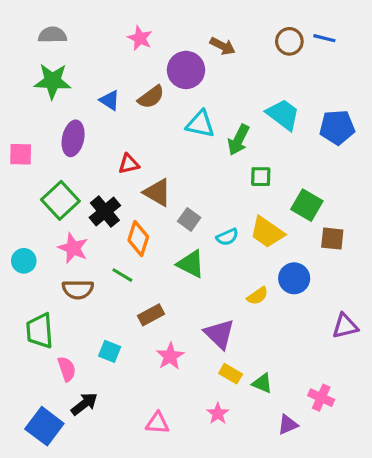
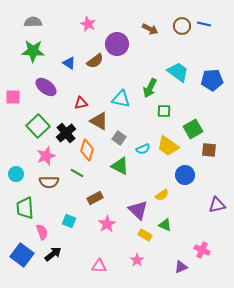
brown arrow: (223, 46) -> (150, 29), moved
cyan triangle: (200, 124) -> (121, 99), moved
purple ellipse: (73, 138) -> (46, 87), turned -65
green square: (307, 205) -> (193, 129), turned 30
pink star: (73, 248) -> (46, 156), turned 30
cyan circle: (24, 261) -> (16, 174), moved
yellow semicircle: (258, 296) -> (162, 195), moved
green triangle: (262, 383) -> (165, 225), moved
blue square: (44, 426) -> (22, 255), moved

